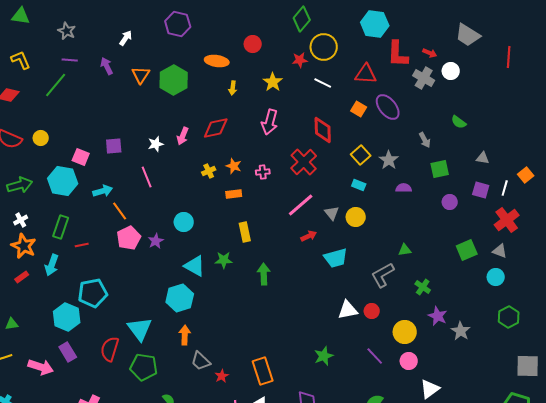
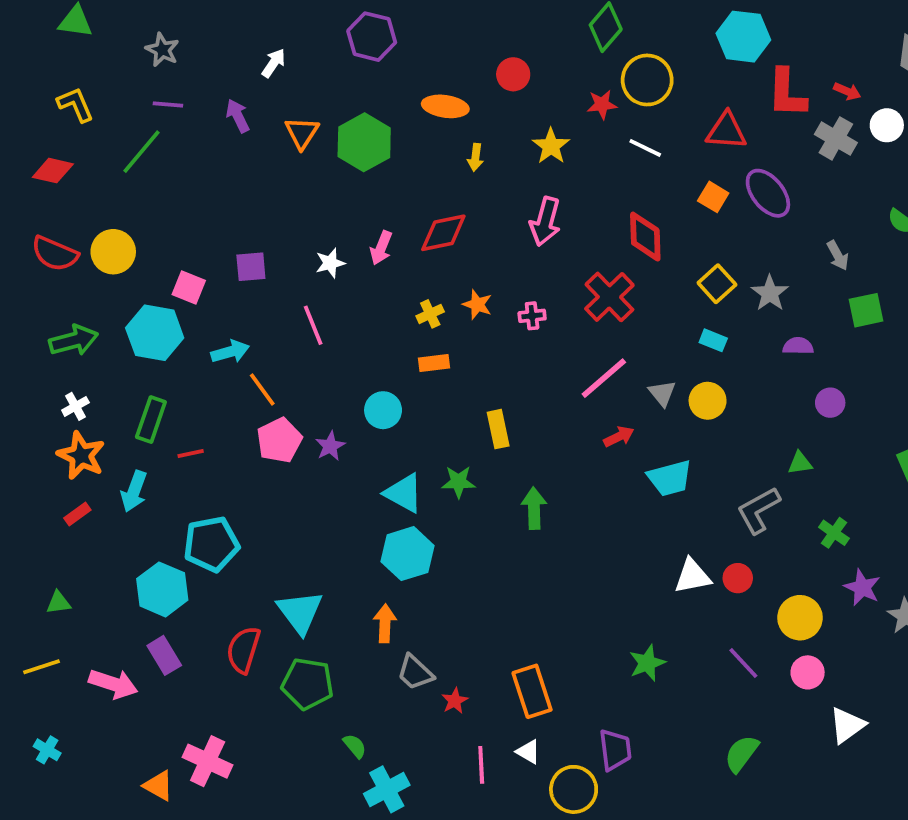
yellow circle: (41, 138) -> (113, 252), size x1.5
orange rectangle: (234, 194) -> (434, 363), moved
purple circle: (450, 202) -> (830, 403), moved
cyan hexagon: (180, 298) -> (408, 554), moved

